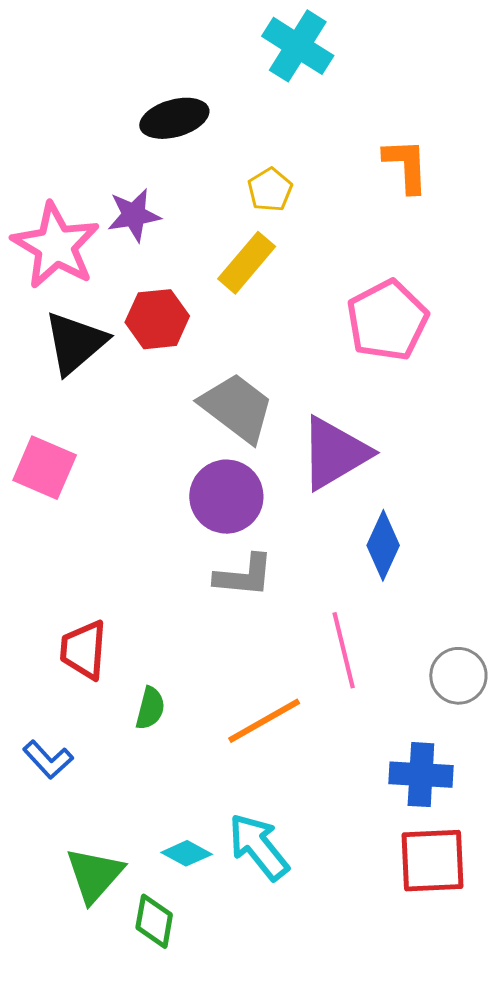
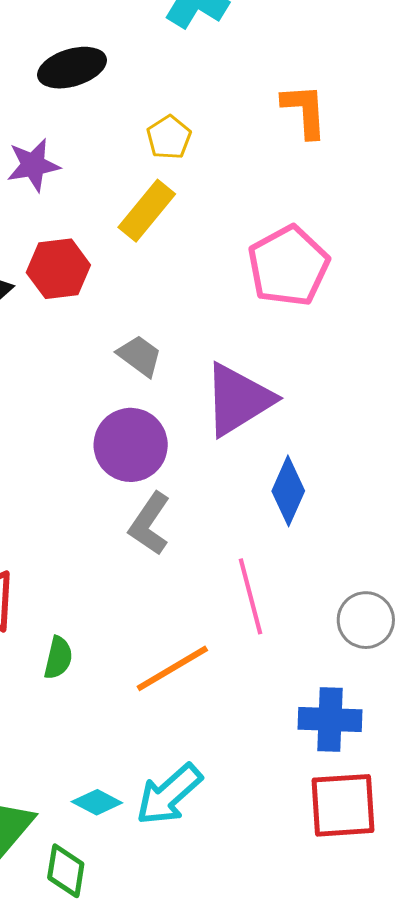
gray trapezoid: (237, 408) -> (140, 356), size x0.6
gray L-shape: (244, 576) -> (150, 524), turned 120
cyan arrow: (259, 847) -> (169, 794), turned -92

